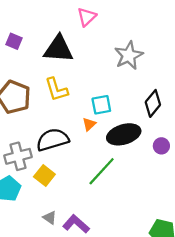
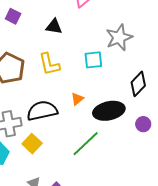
black triangle: (58, 49) -> (54, 27), size x0.6
cyan square: (101, 105) -> (93, 60), moved

